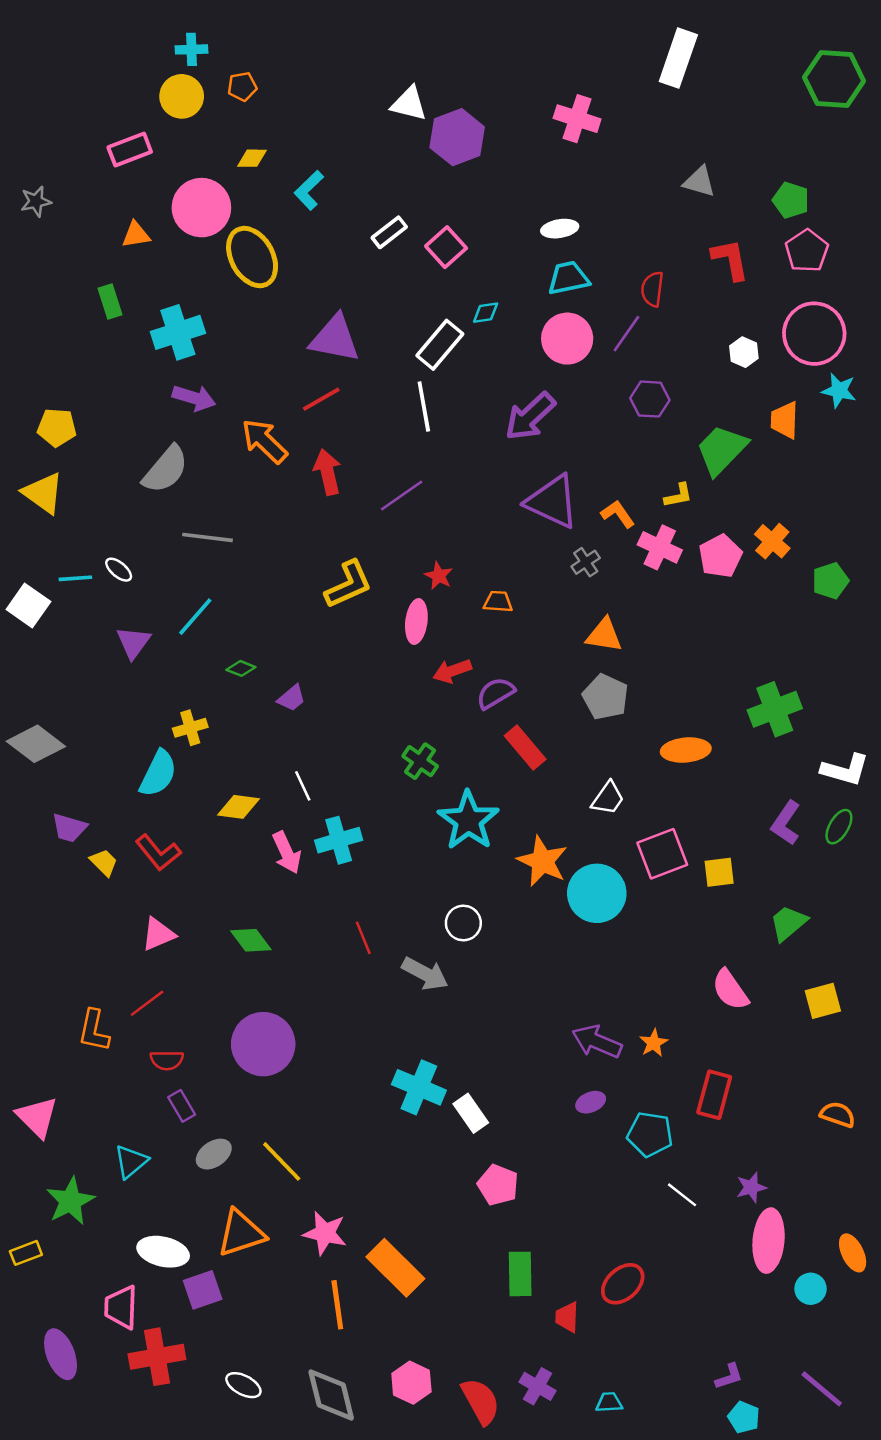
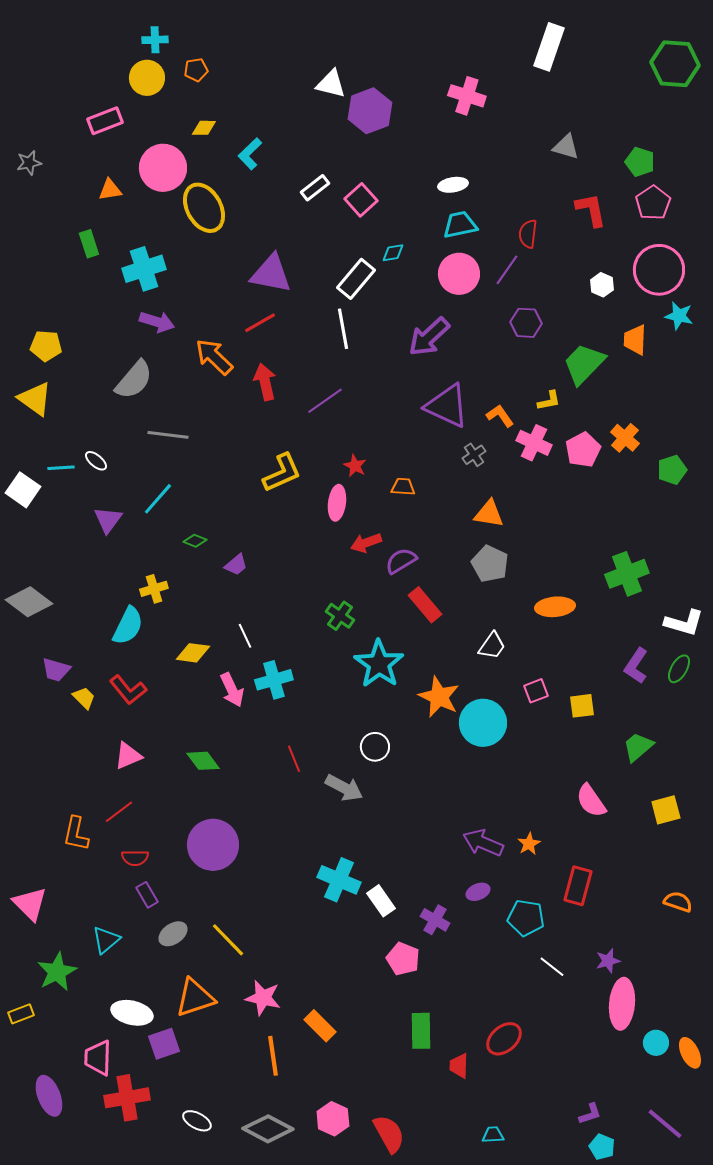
pink square: (662, 854) -> (536, 691), size x0.6
orange ellipse: (853, 1253) -> (690, 1053), moved
orange rectangle: (395, 1268) -> (320, 1026), size x0.7
purple cross: (537, 1386) -> (435, 920), moved
gray diamond: (331, 1395) -> (268, 1129), turned -48

